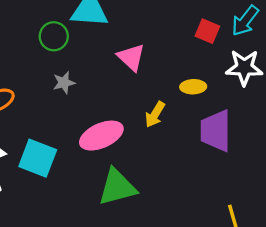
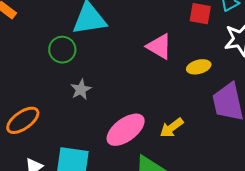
pink triangle: (131, 57) -> (159, 46), moved
yellow arrow: (155, 115) -> (172, 128), moved, turned 35

